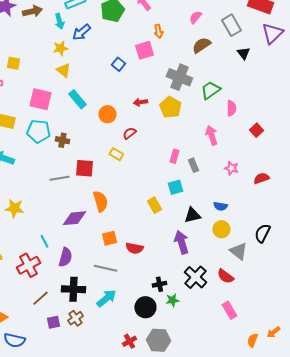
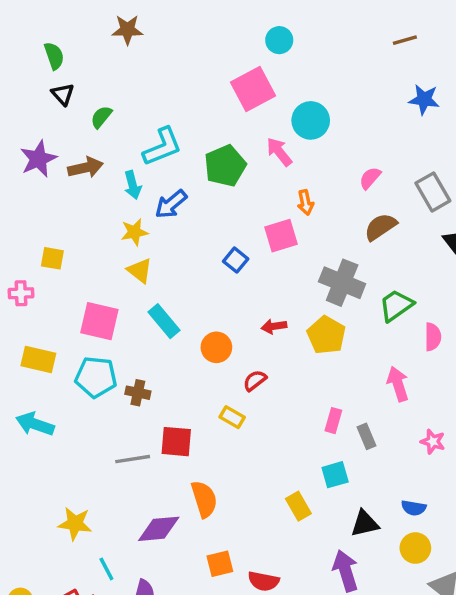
yellow star: (14, 208) -> (75, 524), moved

